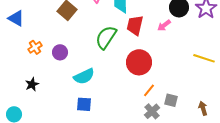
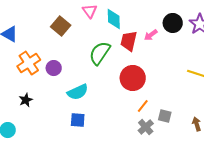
pink arrow: (164, 25) -> (151, 35), moved
orange cross: (35, 47) -> (29, 63), size x1.6

